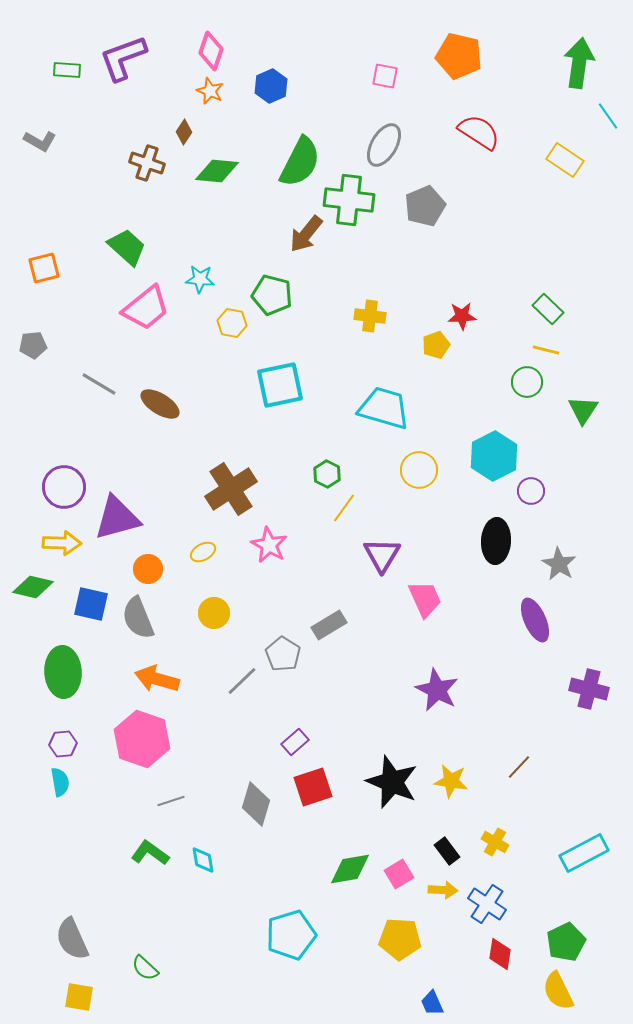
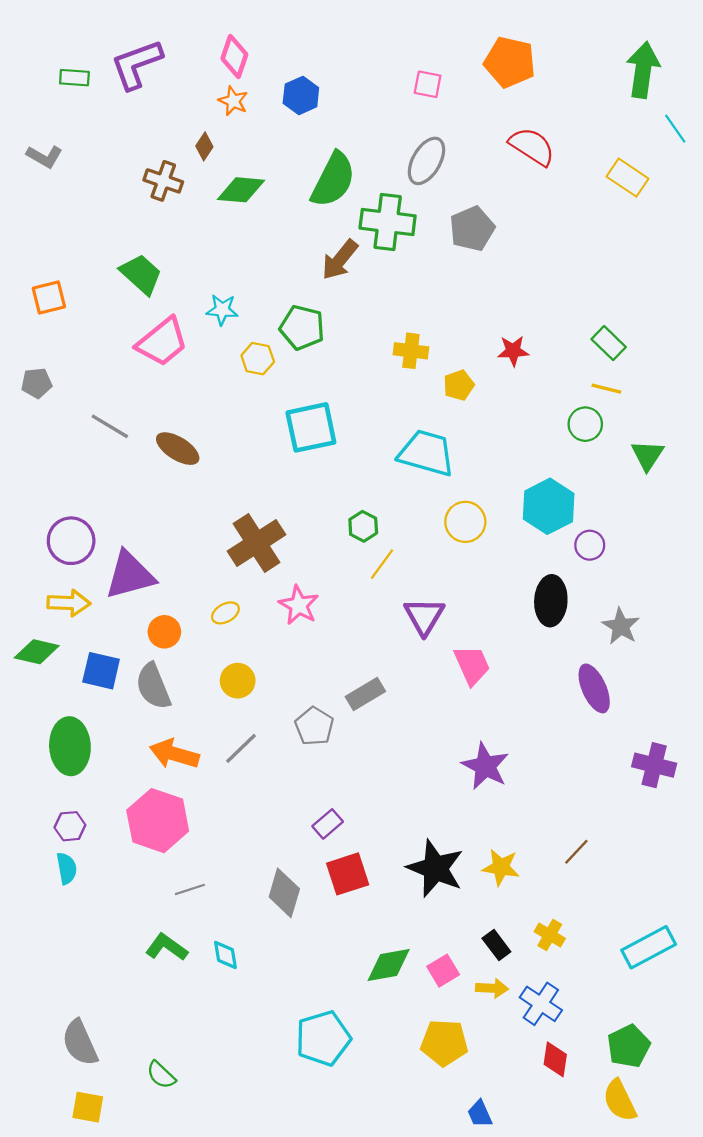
yellow pentagon: (436, 345) -> (459, 385), moved
gray line: (242, 681) -> (241, 748), moved

